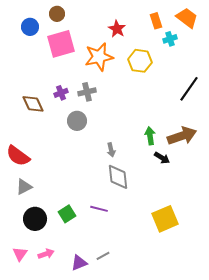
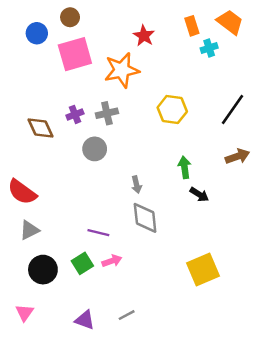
yellow hexagon: (140, 61) -> (172, 110), moved
brown arrow: (182, 136) -> (237, 156), moved, size x0.7
purple line: (99, 209) -> (98, 233), moved
pink arrow: (46, 254) -> (112, 261), moved
purple triangle: (79, 263) -> (85, 320), moved, turned 42

